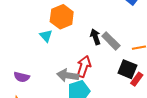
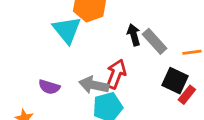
cyan triangle: (46, 36) -> (67, 30), size x1.6
purple semicircle: (22, 77) -> (49, 87), moved

